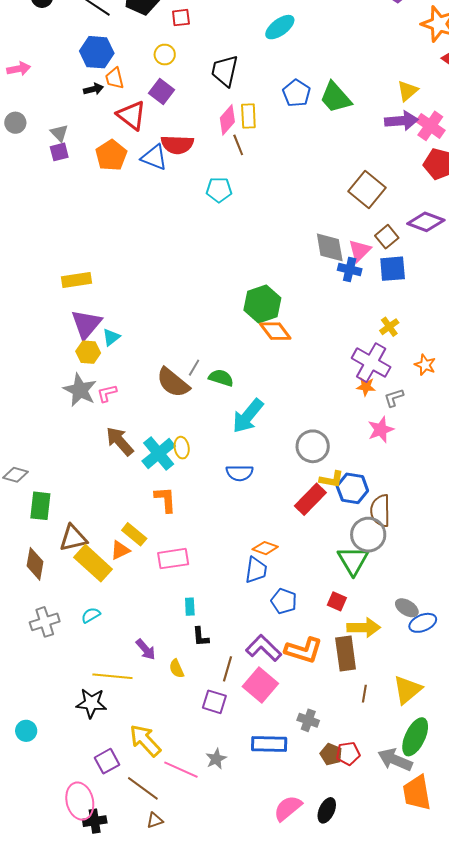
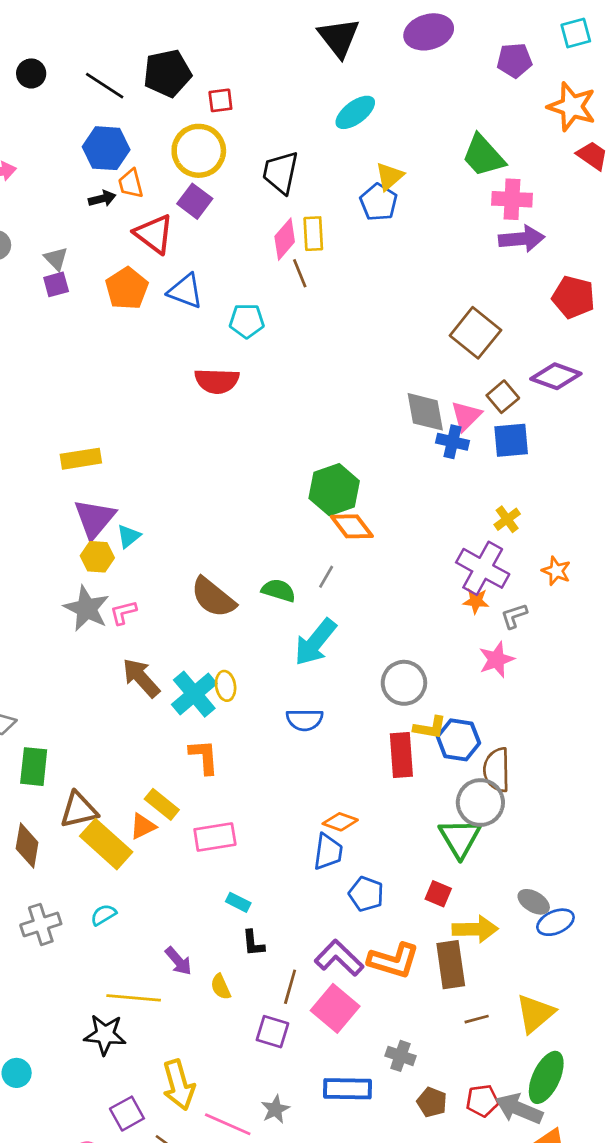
yellow circle: (165, 55) -> (199, 151), size x1.8
yellow triangle: (408, 91) -> (389, 176), moved
green trapezoid: (335, 97) -> (483, 156), moved
pink cross: (430, 126) -> (512, 199), moved, turned -32
red semicircle: (177, 145) -> (217, 381), moved
cyan pentagon: (219, 190) -> (247, 321), moved
gray line: (194, 368) -> (326, 577), moved
red rectangle: (310, 499) -> (401, 755), turned -48
cyan rectangle: (190, 607) -> (238, 902), turned -60
brown line: (364, 694) -> (477, 1019), turned 66
yellow arrow: (145, 740) -> (179, 1085), turned -153
red pentagon: (348, 753) -> (482, 1101), moved

